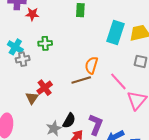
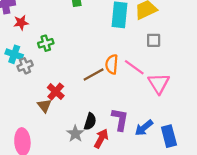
red star: (32, 14) -> (21, 23), moved
orange semicircle: (91, 65) -> (112, 64), moved

